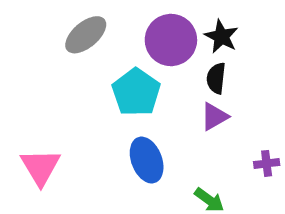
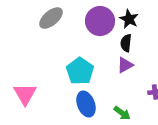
cyan pentagon: (136, 92) -> (80, 71), moved
blue ellipse: (147, 160) -> (86, 104), moved

